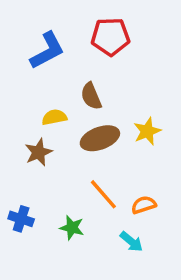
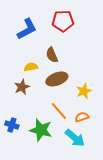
yellow star: (147, 131) -> (84, 91), moved
green star: (72, 228) -> (41, 130), size x1.6
cyan arrow: (131, 242) -> (75, 138), size x1.5

